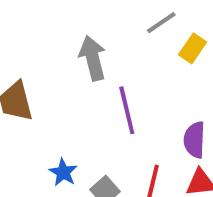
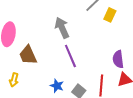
purple line: (127, 110) -> (70, 56), moved

